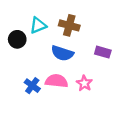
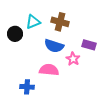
pink star: (84, 83) -> (73, 59), moved
blue cross: (32, 86) -> (27, 87), moved, turned -32

